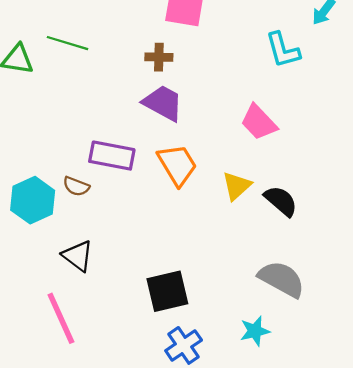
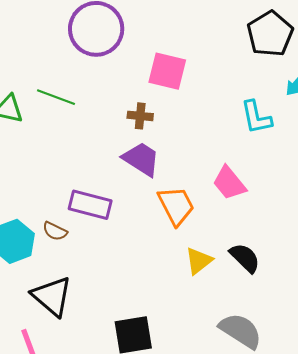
orange trapezoid: (177, 165) -> (176, 206), moved
yellow triangle: (237, 186) -> (199, 261), moved
black triangle: (78, 256) -> (52, 296), size x1.4

